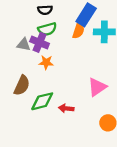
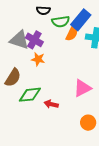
green semicircle: (47, 29) -> (61, 22), moved
gray triangle: (24, 45) -> (19, 40), size x1.5

